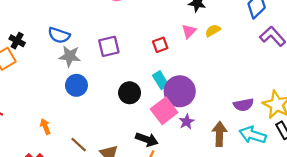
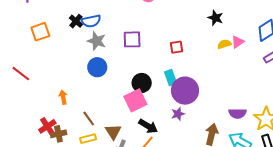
pink triangle: (189, 31) -> (238, 42), moved
blue semicircle: (59, 35) -> (91, 21), turned -42
black cross: (17, 41) -> (76, 21), moved
pink square: (164, 111) -> (135, 100), moved
purple star: (187, 122) -> (178, 114), moved

